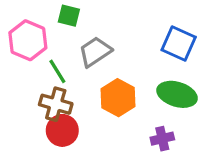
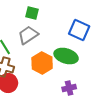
green square: (69, 16) -> (32, 13), moved
green ellipse: (177, 94) -> (66, 56), moved

